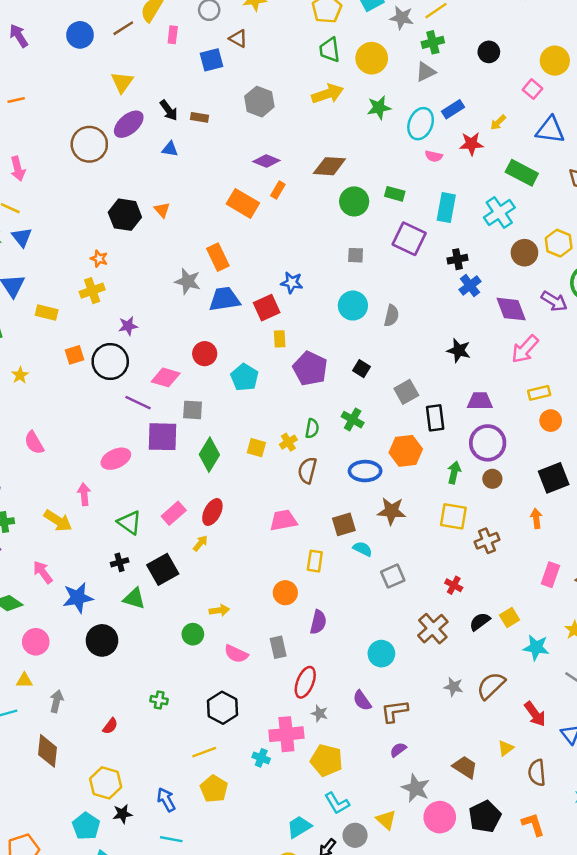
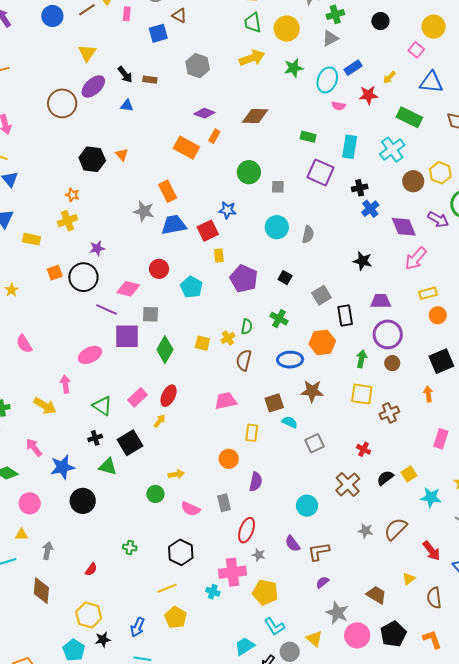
green circle: (354, 201) -> (249, 172), moved
blue arrow: (166, 800) -> (138, 627), turned -126

